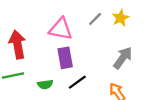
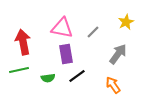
yellow star: (121, 18) -> (126, 22), moved
gray line: (95, 19) -> (93, 32), moved

